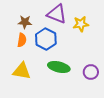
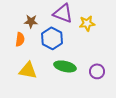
orange semicircle: (22, 40) -> (20, 39), moved

